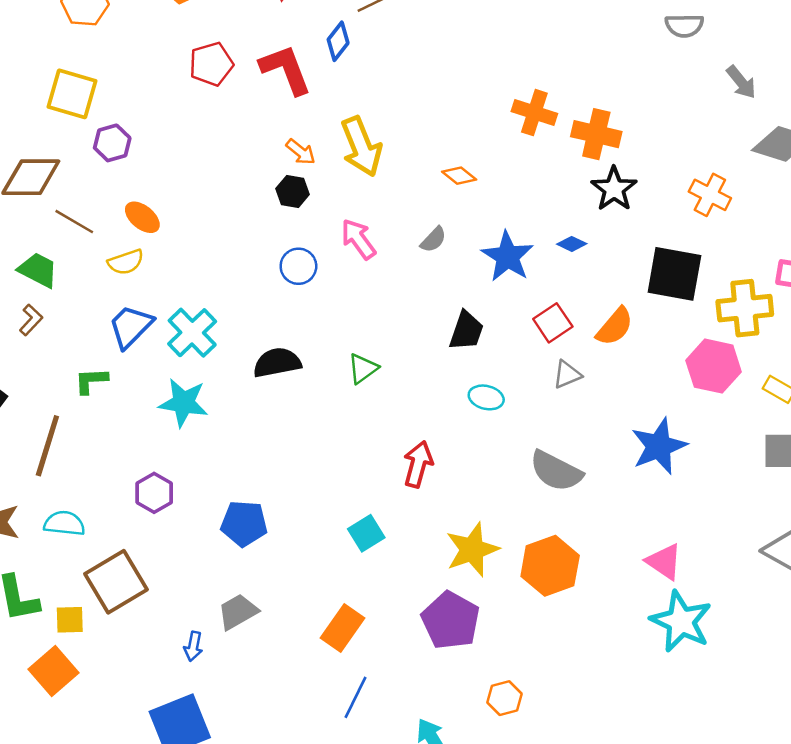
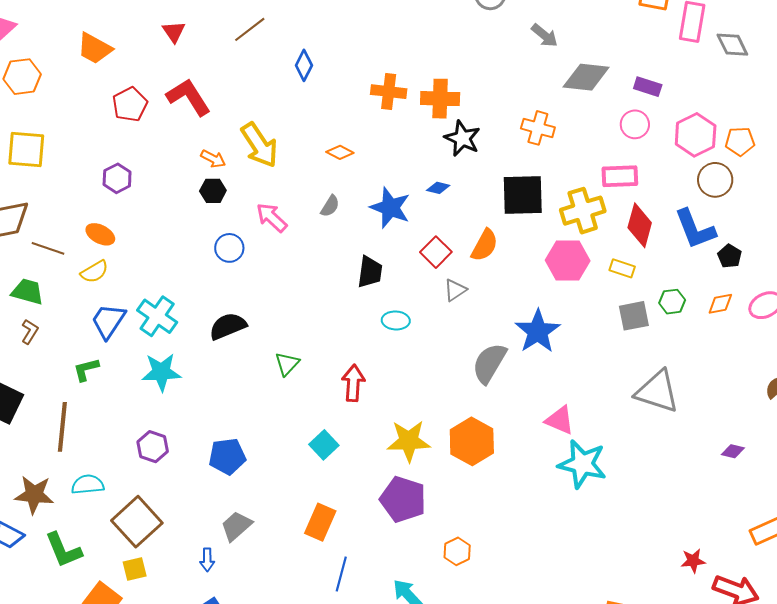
blue diamond: (338, 41) -> (304, 65), moved
purple hexagon: (112, 143) -> (117, 178), moved
green triangle: (363, 368) -> (287, 364), moved
gray semicircle: (556, 471) -> (489, 363), moved, turned 105
yellow star: (472, 550) -> (409, 441), turned 30
yellow square: (70, 620) -> (135, 569), moved

